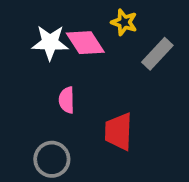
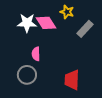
red trapezoid: (119, 132) -> (72, 80), moved
gray circle: (52, 159) -> (27, 75), moved

